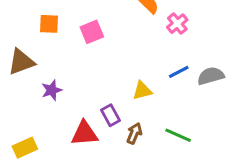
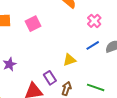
pink cross: (177, 24) -> (94, 21), moved

